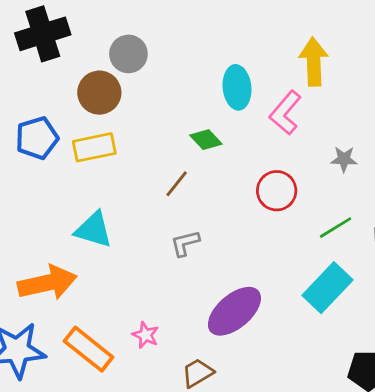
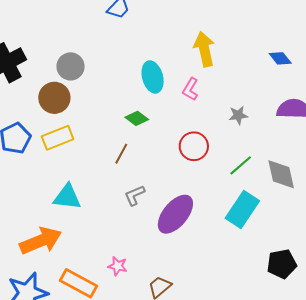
pink L-shape: (285, 113) -> (190, 89), size x0.7
purple ellipse: (234, 311) -> (175, 214), moved

